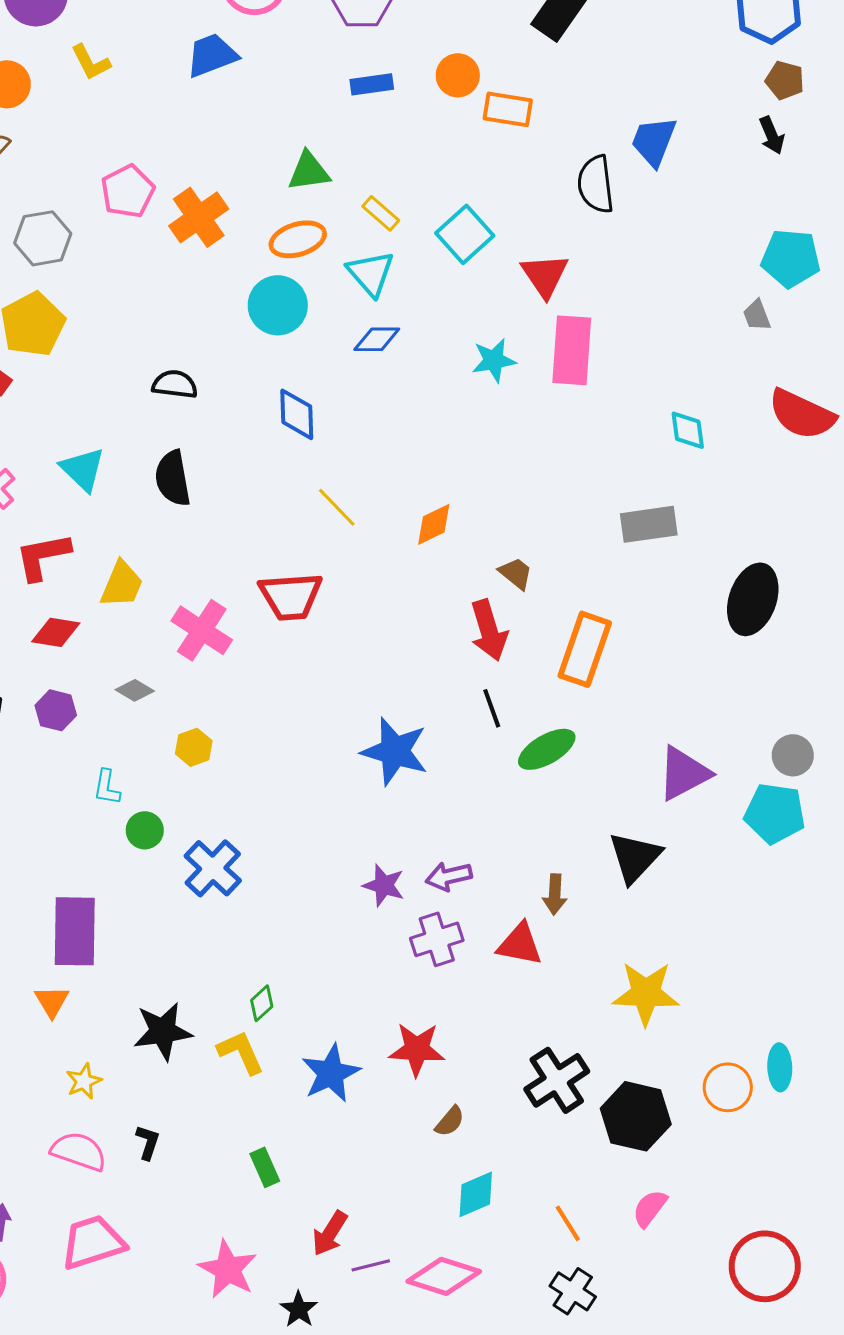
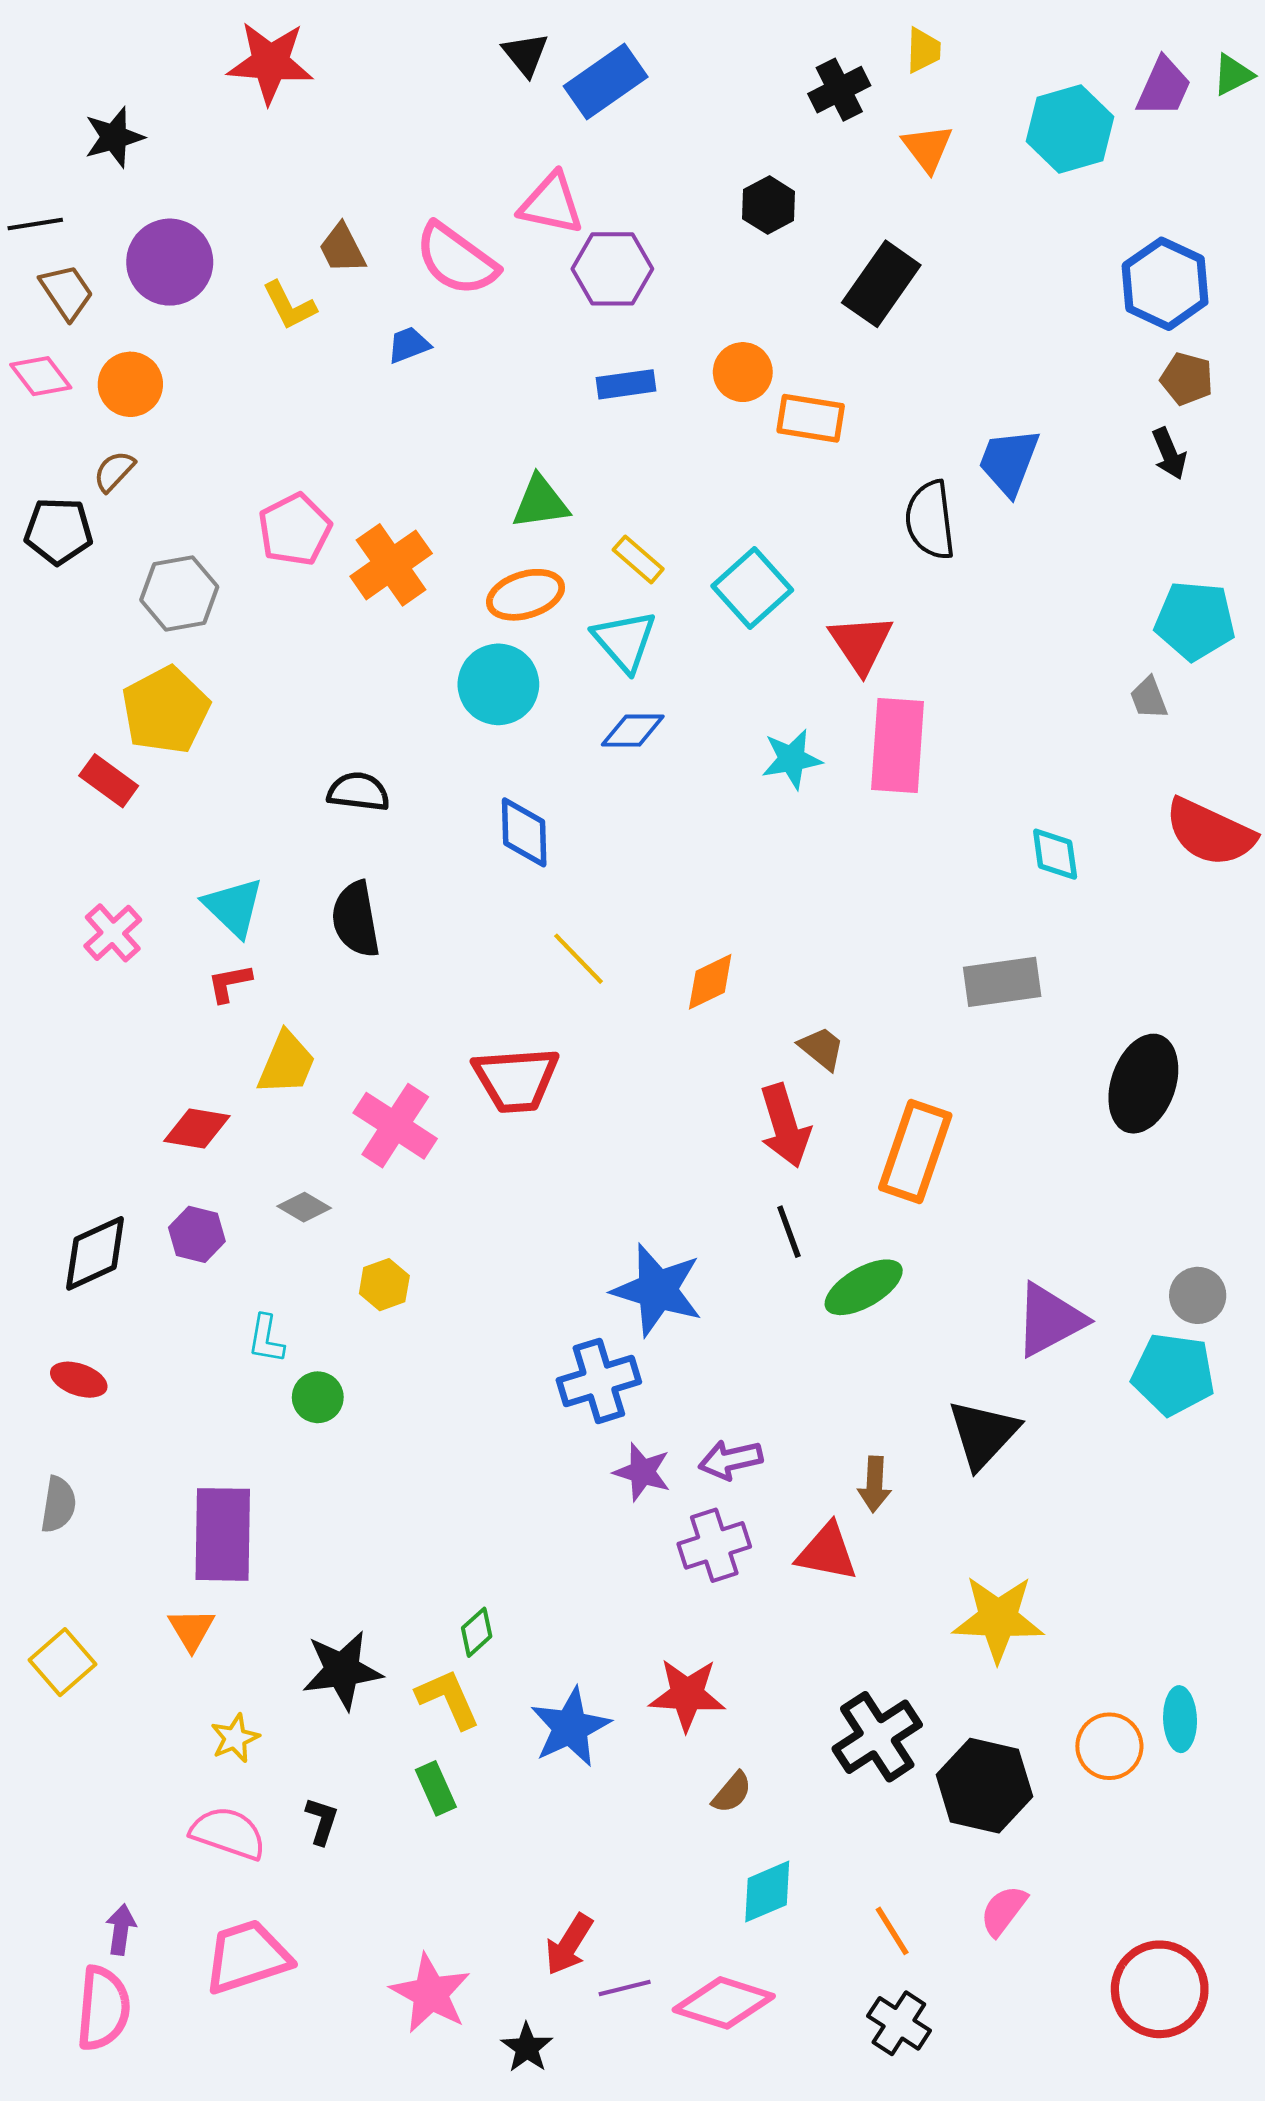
blue trapezoid: (212, 55) -> (409, 345), size x0.6
yellow L-shape: (91, 62) -> (289, 306), moved
red L-shape: (43, 556) -> (229, 983), moved, size x0.6
blue cross: (213, 868) -> (599, 1381), moved, turned 30
green rectangle: (265, 1167) -> (436, 1788), moved

